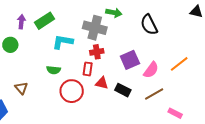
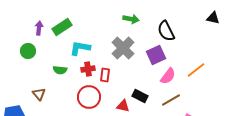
gray cross: (95, 28) -> (123, 48), moved, turned 30
red cross: (97, 52) -> (88, 69), moved
purple square: (130, 60) -> (156, 55), moved
green semicircle: (54, 70) -> (60, 70), moved
red triangle: (102, 83) -> (123, 106), moved

